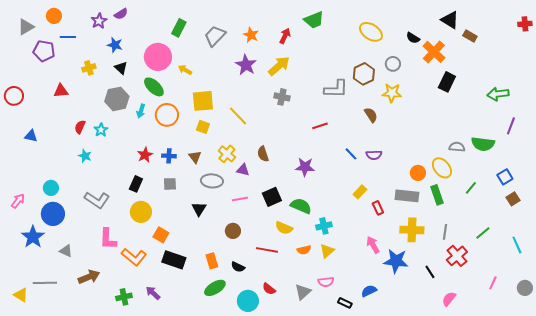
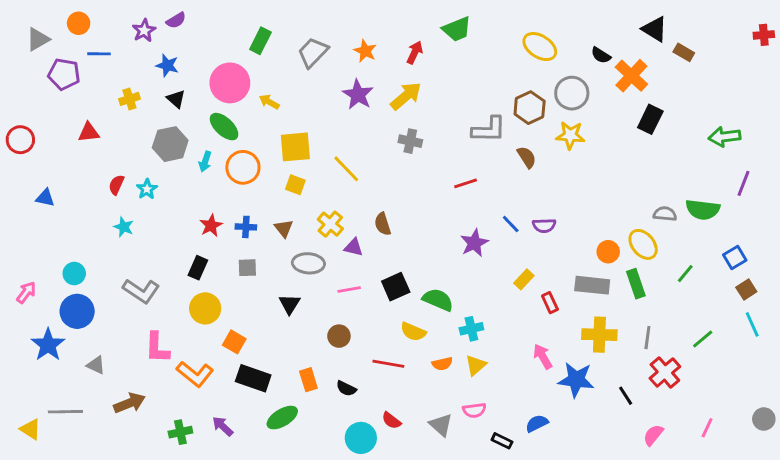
gray circle: (393, 64) -> (572, 93), size x1.5
brown semicircle: (371, 115) -> (527, 157), moved
purple star: (305, 167) -> (474, 243), moved, turned -30
cyan line: (517, 245) -> (752, 324), moved
pink line: (493, 283) -> (707, 428), moved
green ellipse: (215, 288) -> (282, 418), moved
gray triangle: (303, 292) -> (441, 425), turned -36

